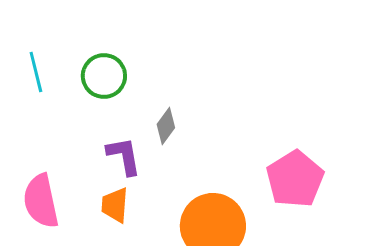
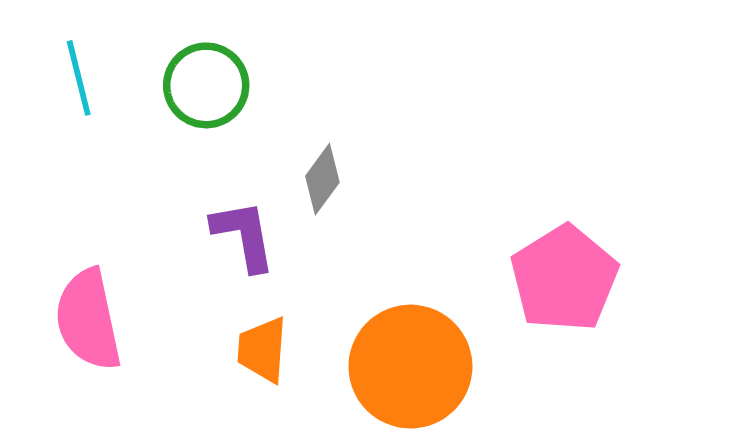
orange trapezoid: (115, 205) -> (262, 350), moved

